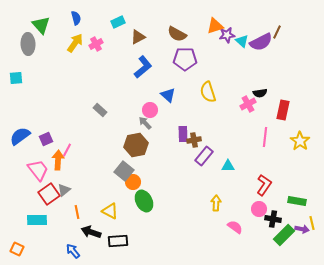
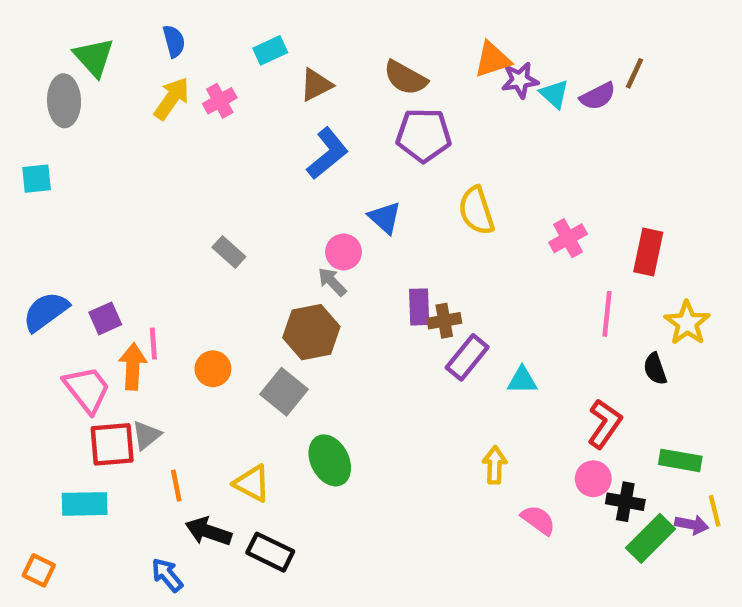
purple semicircle: (261, 42) -> (598, 96), size x0.7
black semicircle: (260, 93) -> (655, 369), moved, turned 80
pink line: (67, 150) -> (153, 344), turned -32
orange circle: (133, 182) -> (213, 369), moved
red square: (49, 194) -> (112, 444), turned 30
black rectangle: (118, 241) -> (270, 552), turned 30

